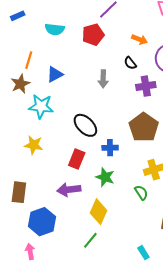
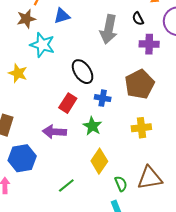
gray arrow: (103, 79) -> (109, 29), size x1.6
yellow star: (34, 145) -> (18, 73), moved
green semicircle: (141, 193) -> (121, 184), moved
yellow diamond: (98, 212) -> (99, 161), moved

